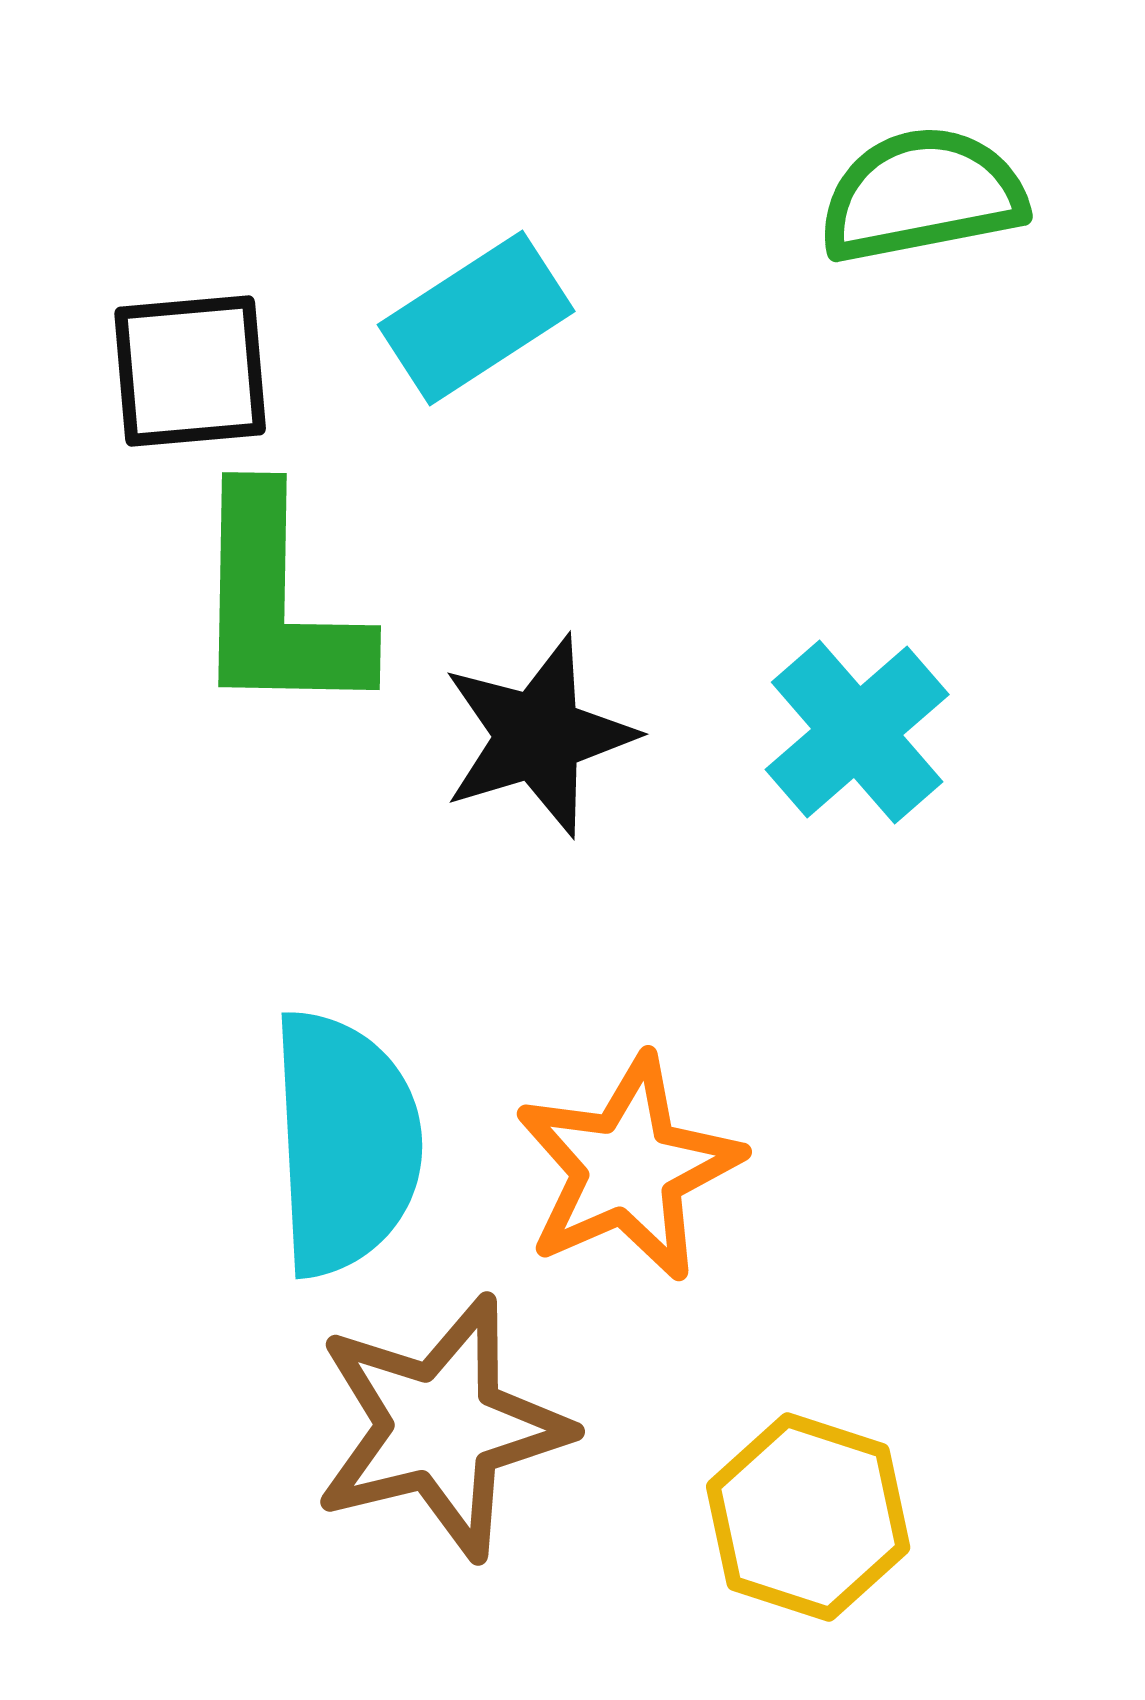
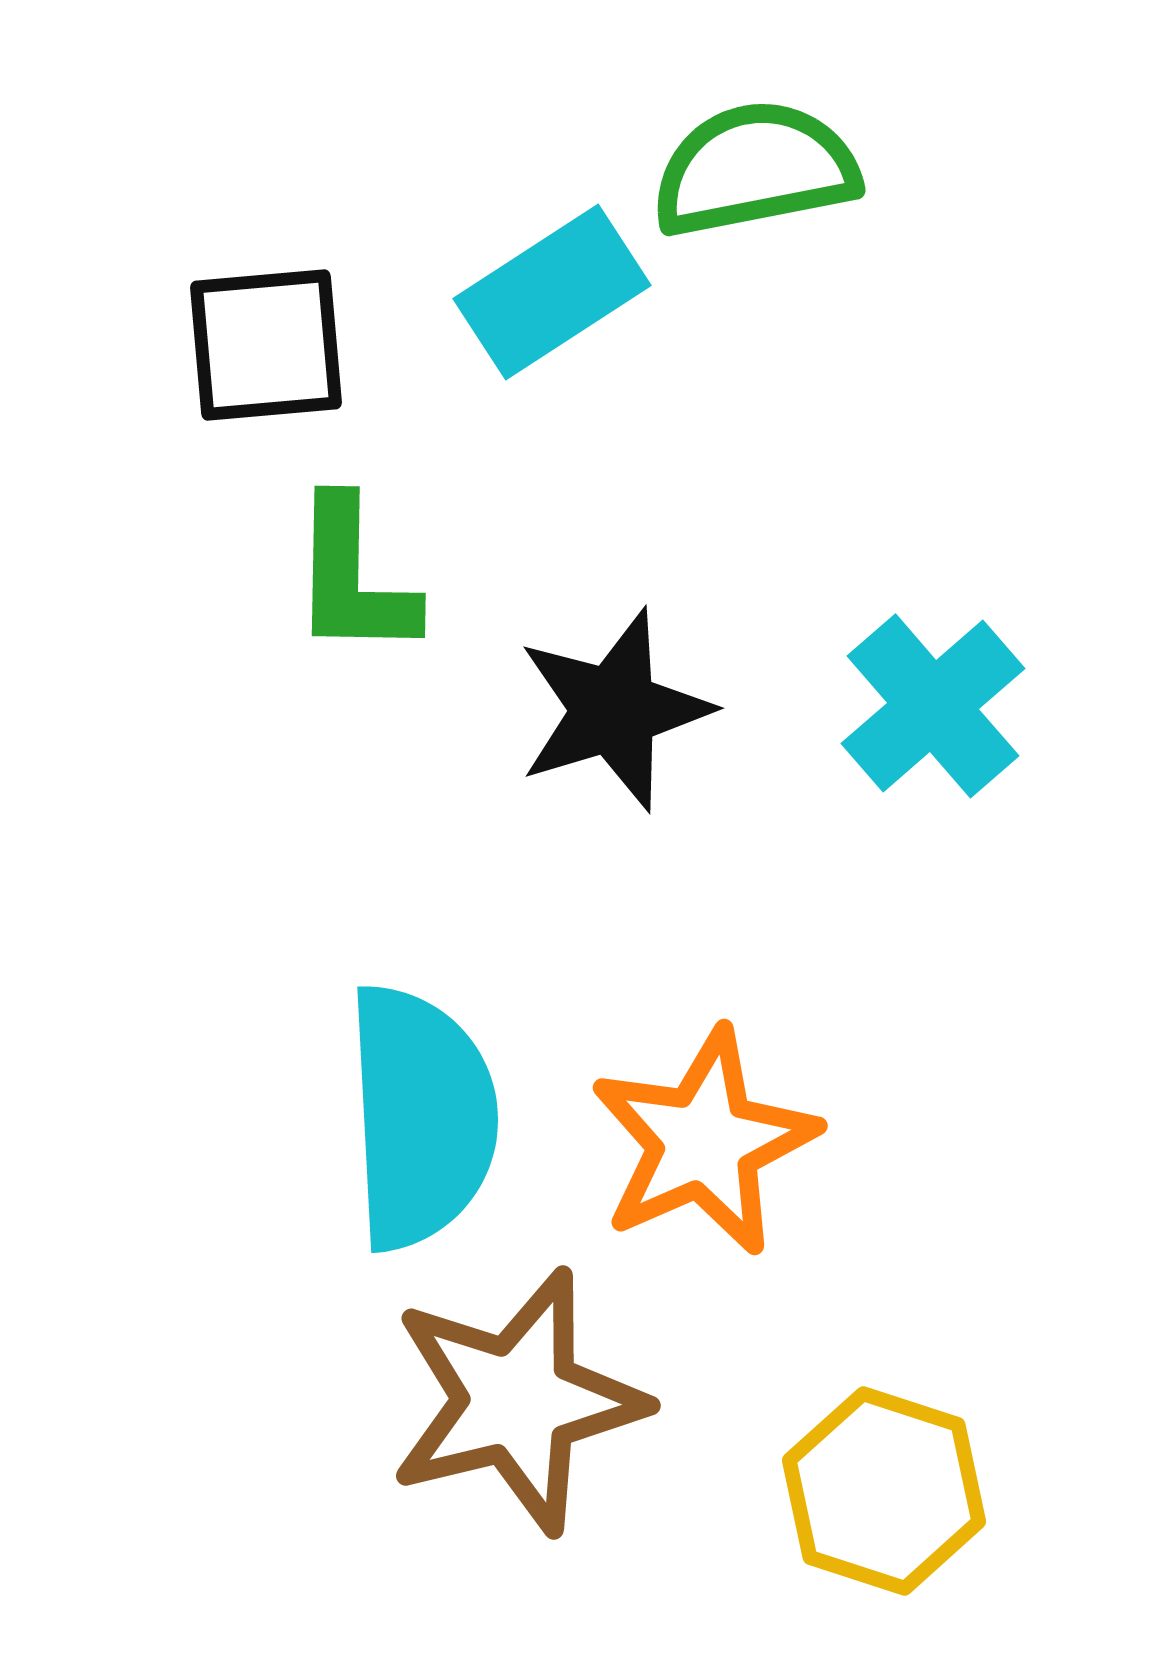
green semicircle: (922, 195) -> (755, 169), moved
green L-shape: (277, 604) -> (353, 578), size x0.7

